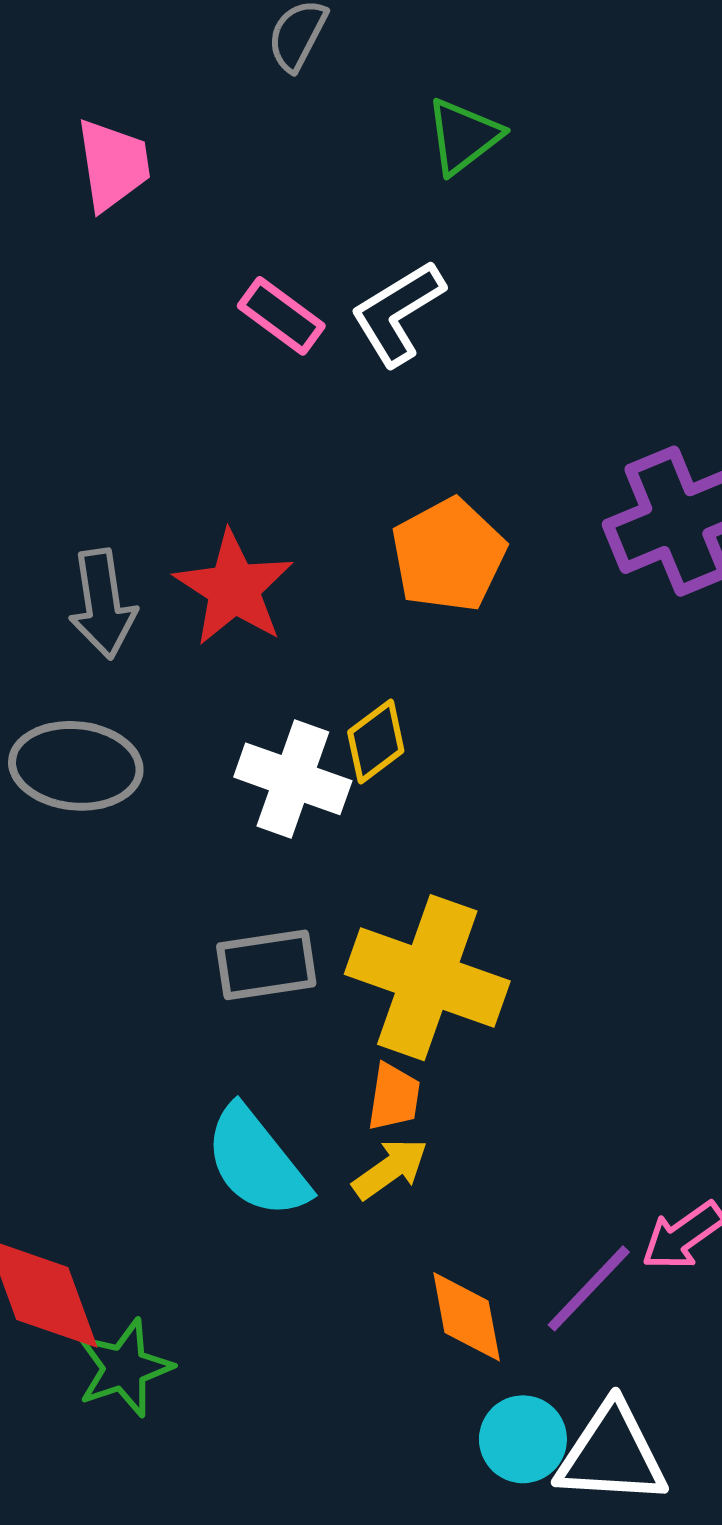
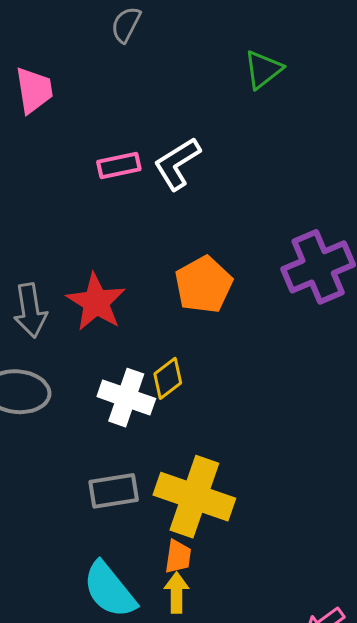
green triangle: (463, 136) -> (263, 69), moved
pink rectangle: (281, 316) -> (119, 165), turned -48
yellow arrow: (390, 1169) -> (176, 593), turned -54

